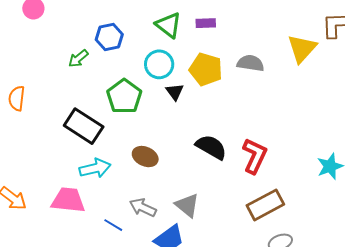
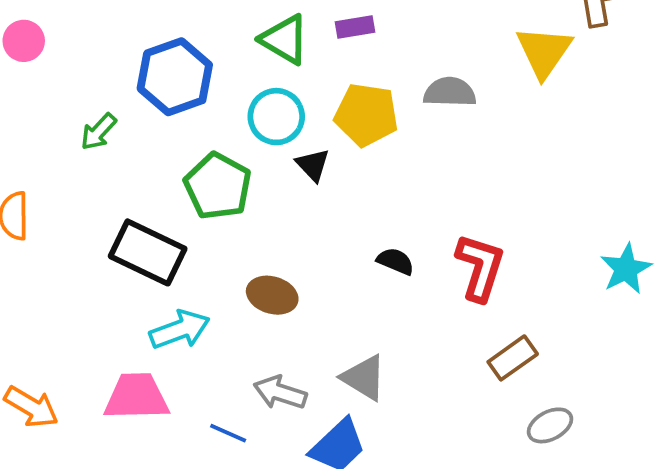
blue hexagon: (109, 37) -> (175, 77), size x1.4
green arrow: (78, 58) -> (98, 132), moved
black semicircle: (211, 147) -> (395, 261), size x0.6
brown rectangle: (265, 205) -> (513, 358), size x0.7

